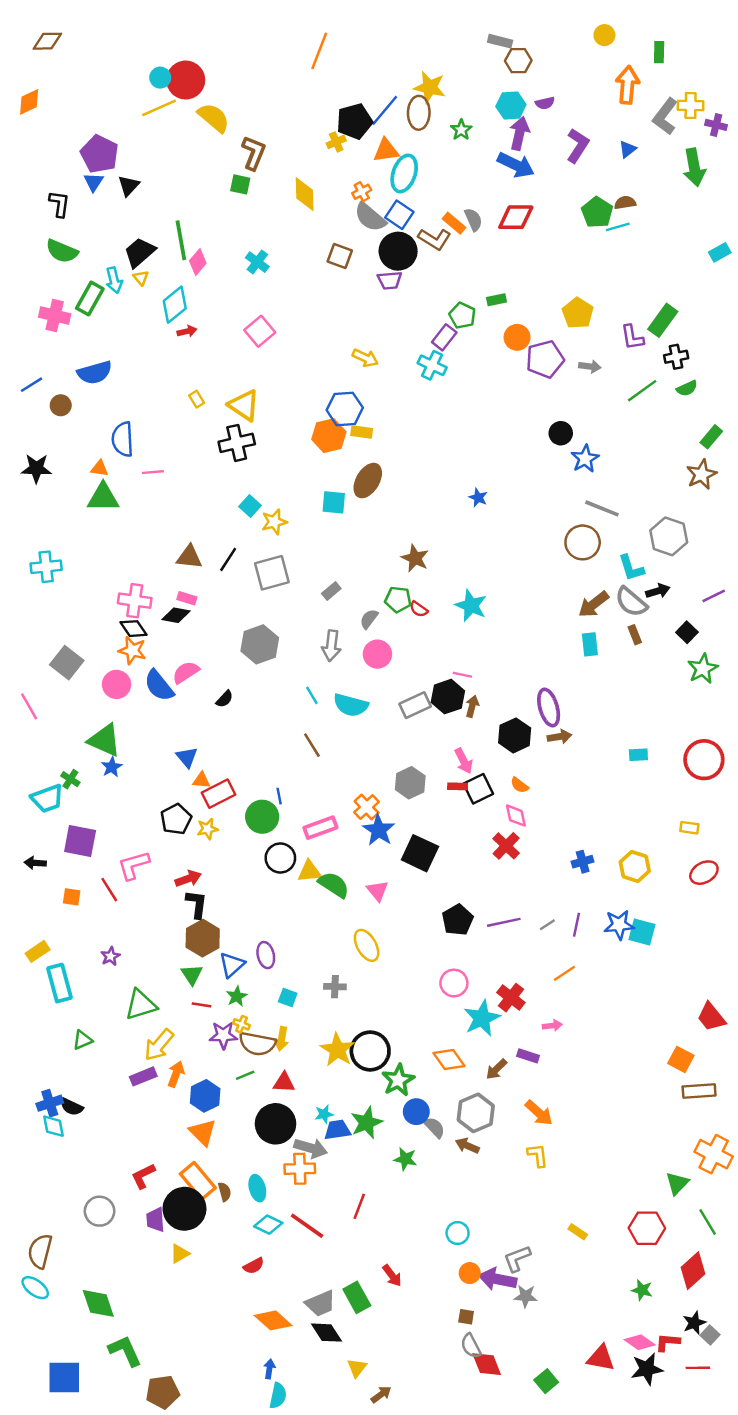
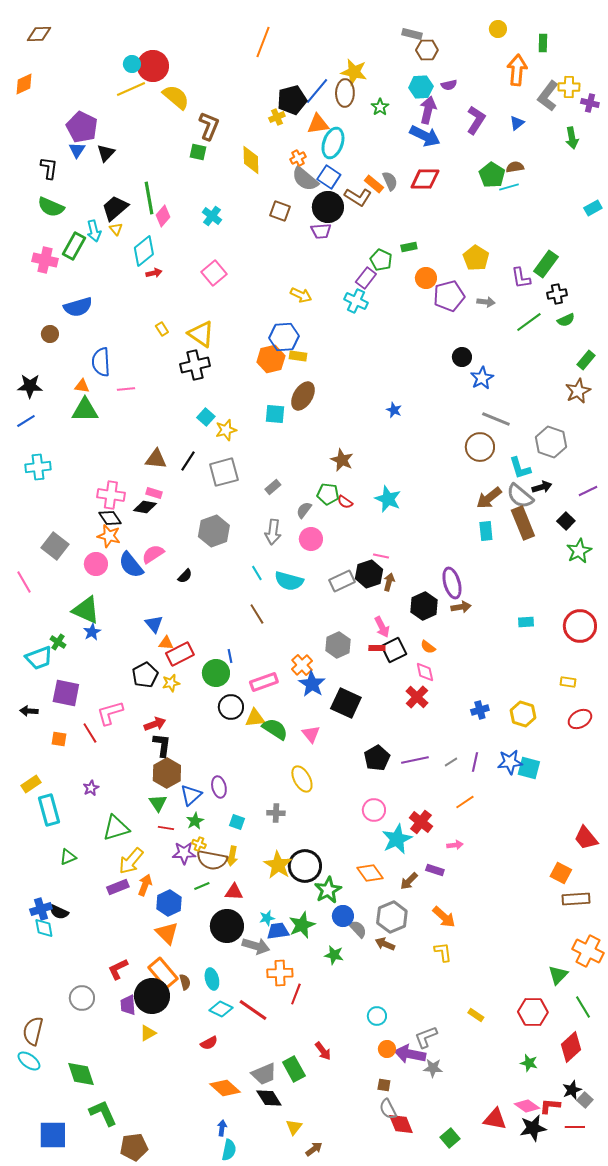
green arrow: (694, 167) -> (572, 138), size x0.7
blue line: (32, 385) -> (26, 421), moved
brown rectangle: (635, 635) -> (523, 523), size x2.0
orange cross: (300, 1169) -> (280, 973), moved

